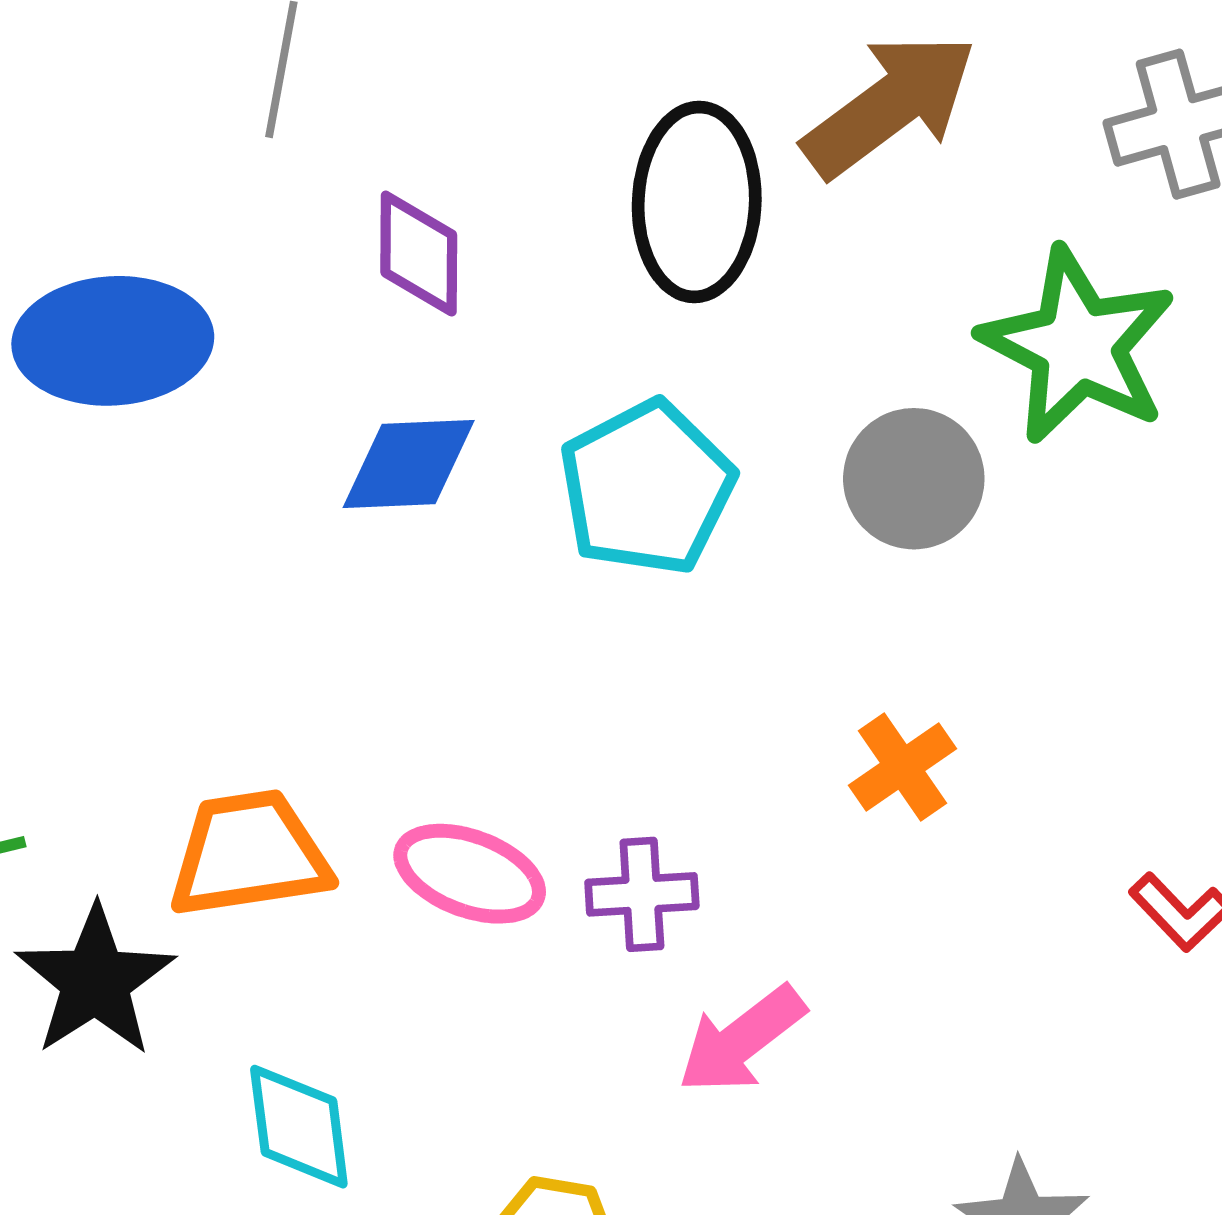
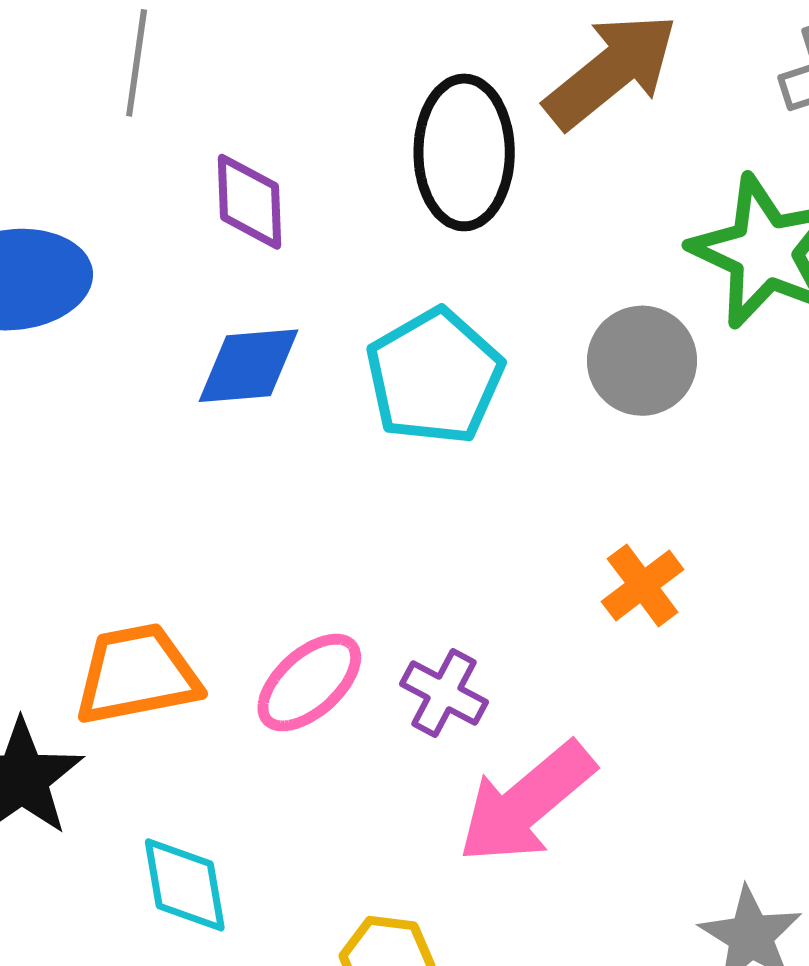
pink ellipse: (470, 874) -> (309, 683), turned -60
purple cross: (642, 894) -> (444, 693), turned 34
pink arrow: (742, 1040) -> (526, 803), size x1.4

